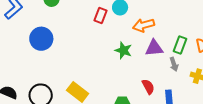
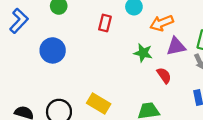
red rectangle: (101, 16) -> (105, 23), moved
red semicircle: (148, 87) -> (164, 75), moved

